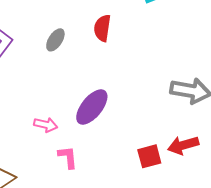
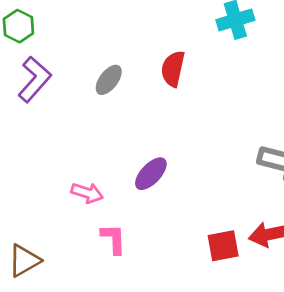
purple ellipse: (92, 107) -> (151, 174), size x0.7

